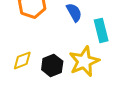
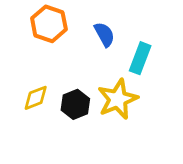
cyan rectangle: (101, 30) -> (140, 58), turned 35

